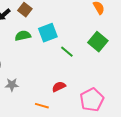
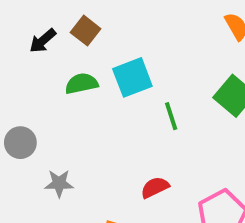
green line: (67, 52) -> (171, 116), turned 32

